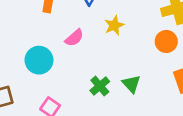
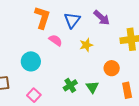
pink semicircle: (74, 38) -> (56, 40), moved, turned -112
orange circle: (166, 41) -> (112, 68), moved

